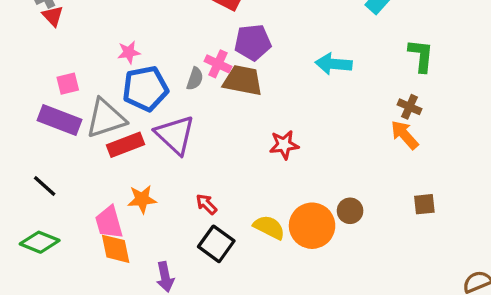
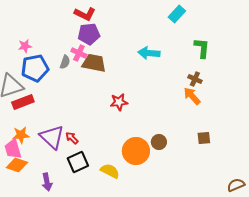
purple pentagon: (253, 42) -> (89, 34), moved
purple triangle: (175, 135) -> (52, 137), moved
orange star: (142, 199) -> (21, 135), moved
yellow semicircle: (269, 227) -> (110, 171), moved
black square: (216, 244) -> (78, 162), turned 30
orange diamond: (116, 249) -> (17, 165), turned -60

